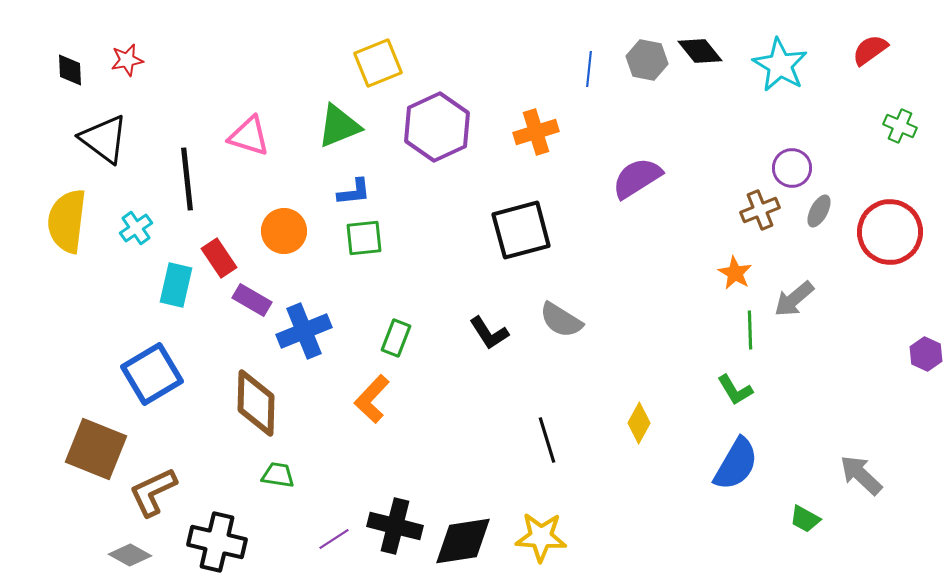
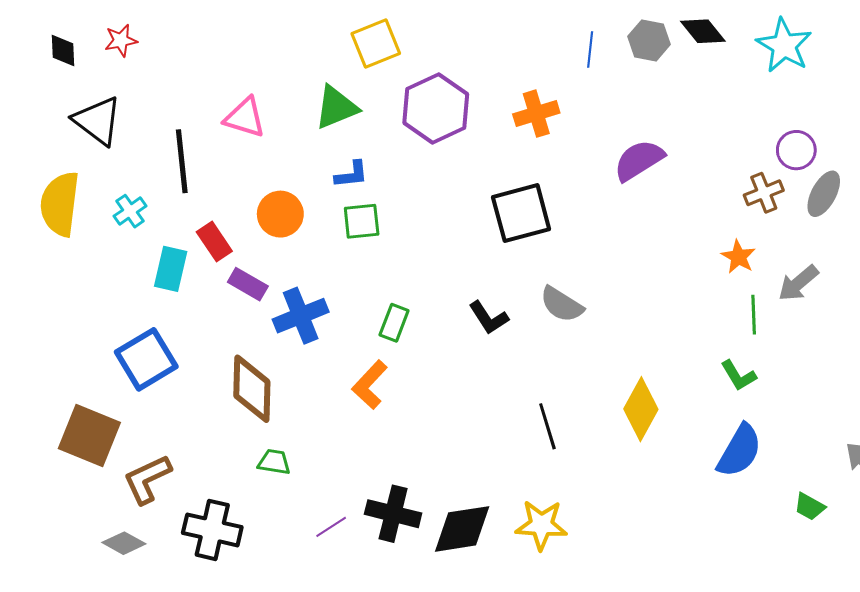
gray ellipse: (819, 211) -> (824, 194), size x1.4
yellow diamond: (639, 423) -> (641, 409), size x1.5

